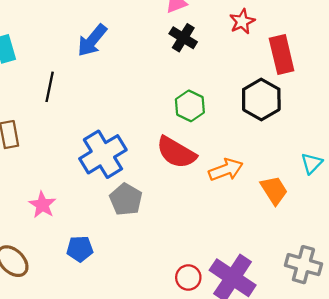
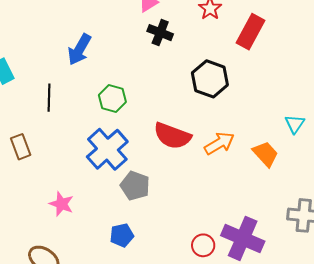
red rectangle: (282, 55) -> (251, 32), turned 52
black hexagon: (261, 99) -> (210, 79), moved
green hexagon: (190, 106) -> (112, 99), moved
blue pentagon: (80, 249) -> (122, 235), moved

